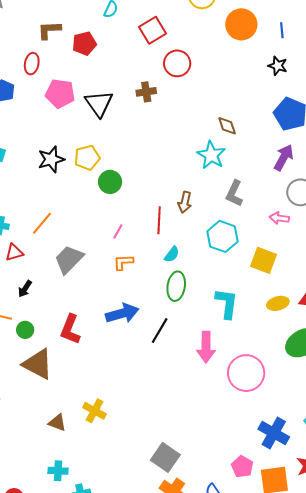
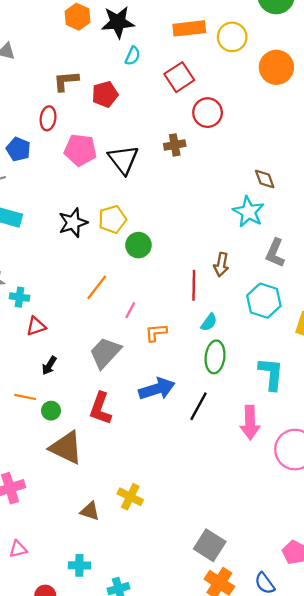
orange line: (42, 223) -> (97, 287), moved
pink line: (118, 231) -> (130, 310), moved
gray trapezoid: (69, 259) -> (105, 353), moved
cyan cross: (58, 471) -> (79, 565), moved

